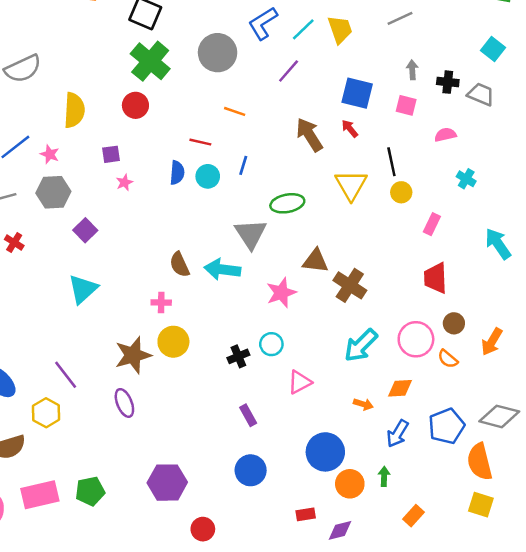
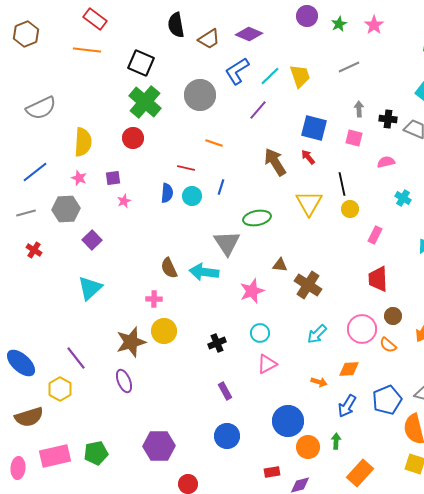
pink star: (50, 154) -> (79, 178), moved
brown triangle: (316, 261) -> (280, 265), size x0.7
cyan circle: (271, 344) -> (260, 333), moved
cyan arrow: (361, 345) -> (317, 334), size x0.7
orange rectangle: (413, 516) -> (360, 473), size x1.5

